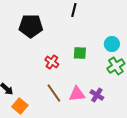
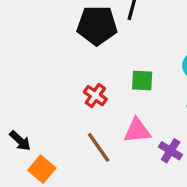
black pentagon: (31, 26) -> (97, 25), moved
pink triangle: (77, 94) -> (137, 131), moved

